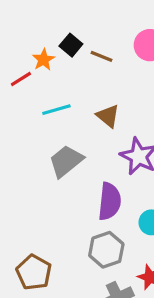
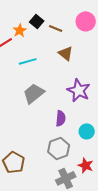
brown triangle: (108, 116) -> (66, 53), moved
purple semicircle: (110, 201) -> (61, 118), size x0.7

